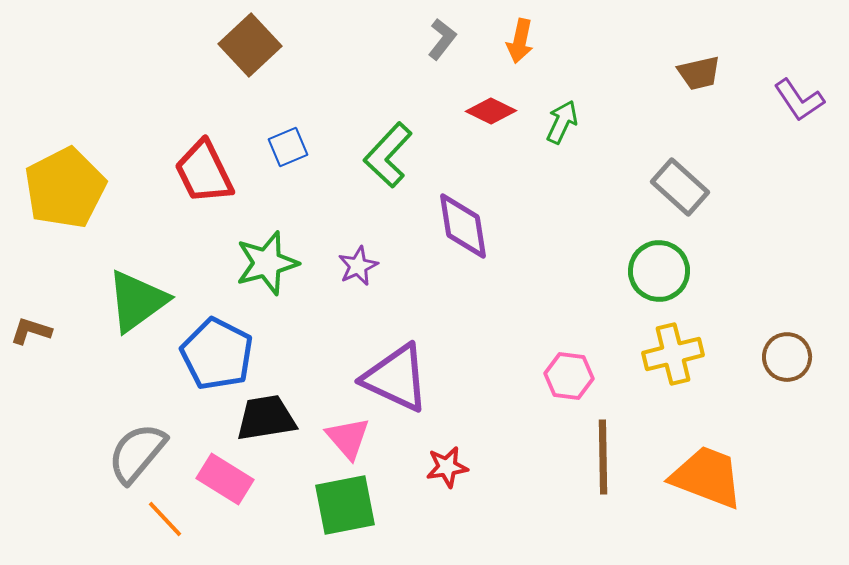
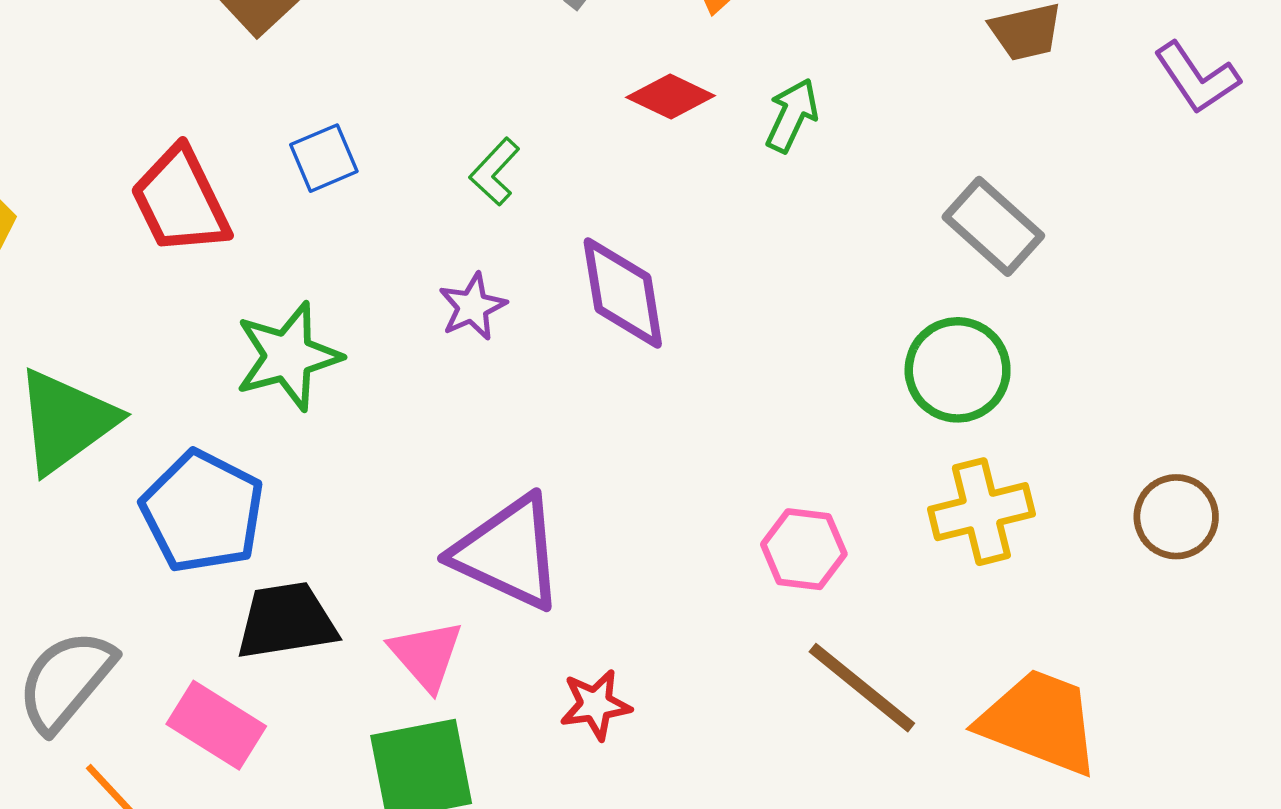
green L-shape: (388, 155) -> (495, 172), size x0.6
purple star: (358, 266) -> (472, 307), moved
brown line: (603, 457) -> (862, 688), turned -50

